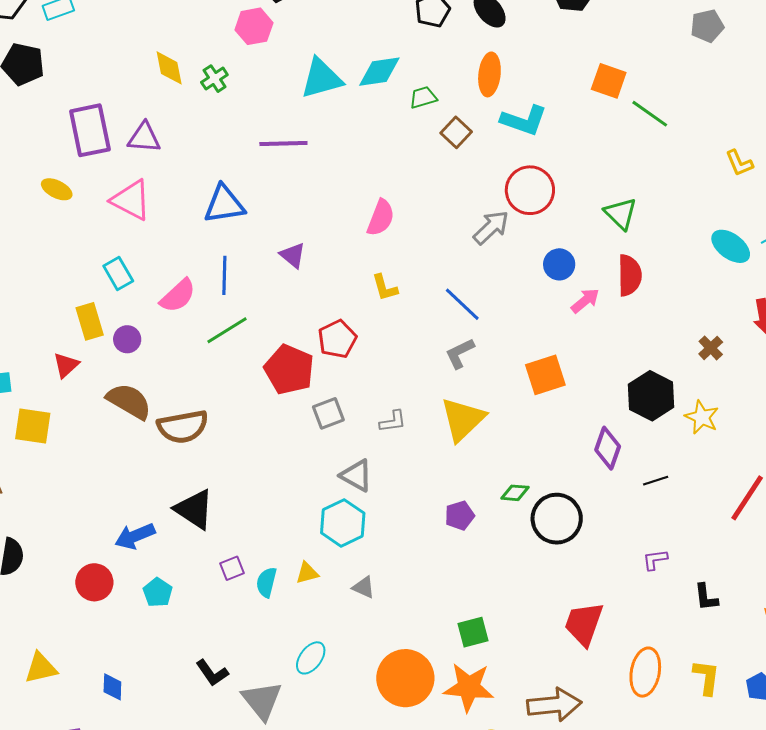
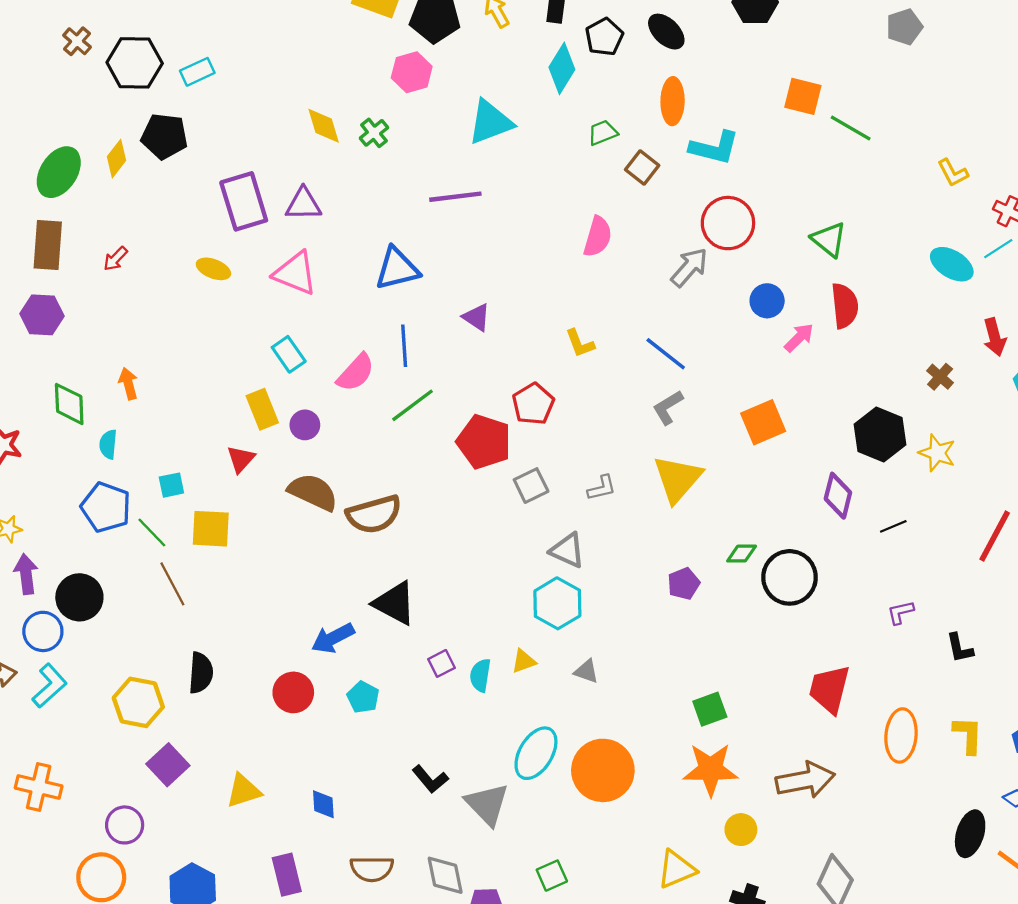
cyan diamond: (379, 72) -> (562, 68), moved, turned -45
pink semicircle: (381, 218) -> (598, 237), moved
cyan ellipse: (311, 658) -> (536, 753), size x1.4
orange circle: (405, 678) -> (603, 770), moved

